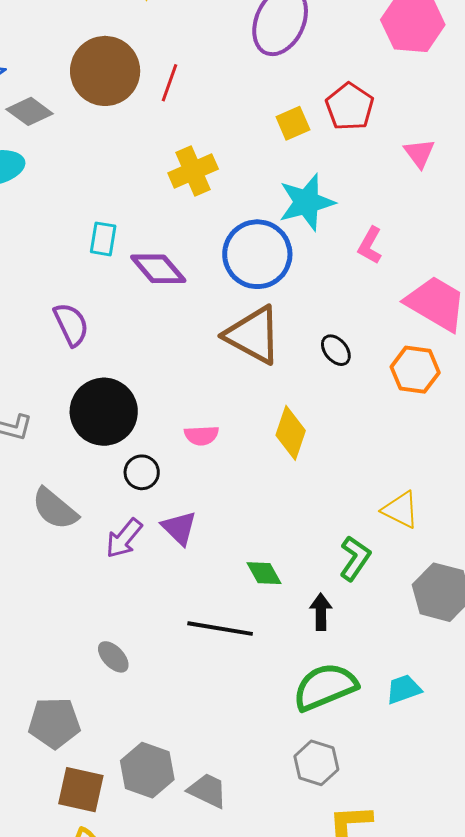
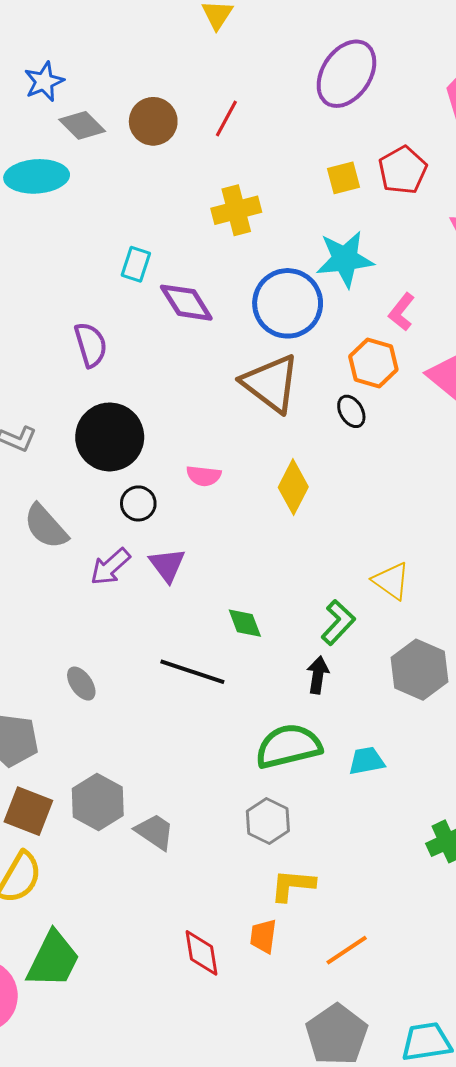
brown circle: (105, 71) -> (153, 121), moved, size x0.7
orange hexagon: (415, 370) -> (373, 363), moved
black arrow: (321, 612) -> (318, 675), moved

